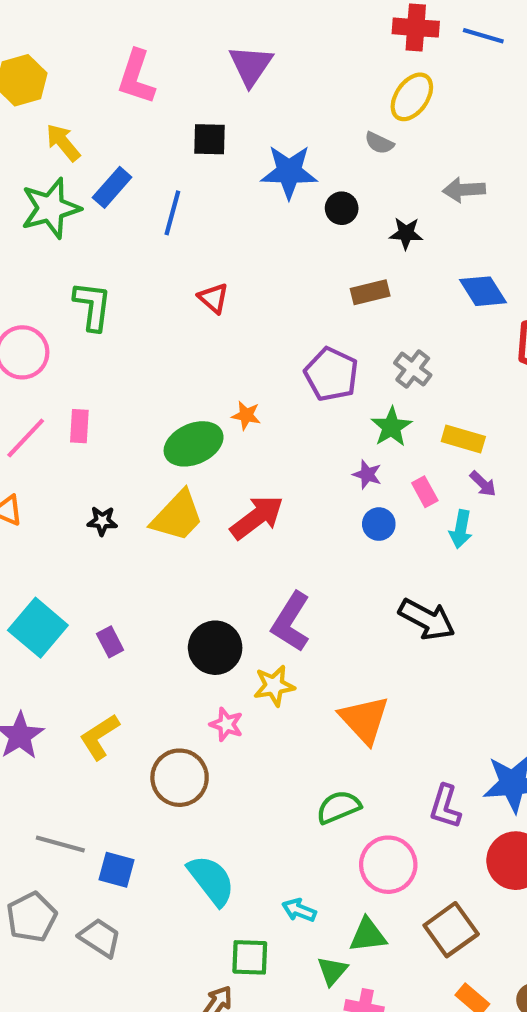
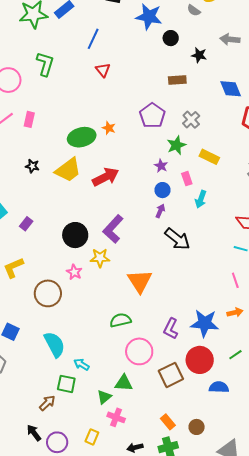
blue line: (172, 213) -> (93, 39), moved
purple arrow: (483, 484) -> (160, 211), moved, turned -120
purple rectangle: (110, 642) -> (26, 224), turned 56
cyan arrow: (299, 910) -> (82, 364), moved
brown square: (451, 930) -> (171, 375), moved

